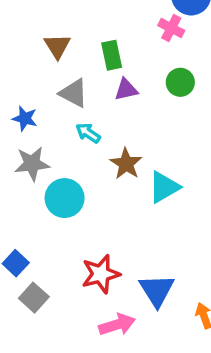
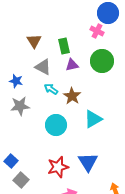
green circle: (180, 82) -> (102, 61), size x1.5
brown star: (126, 164) -> (72, 96), moved
cyan circle: (65, 198) -> (56, 125), moved
blue triangle: (157, 290) -> (88, 162), moved

